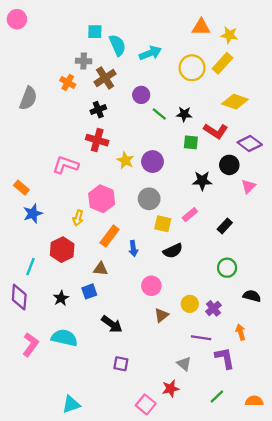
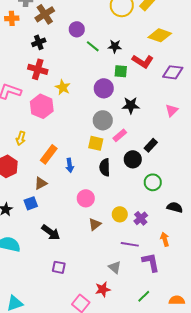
orange cross: (68, 82) -> (12, 18), turned -32
purple diamond: (250, 143) -> (173, 72), turned -30
purple circle: (152, 162) -> (104, 88), moved
black circle: (229, 165) -> (133, 159), moved
pink hexagon: (102, 199) -> (42, 106), moved
gray circle: (149, 199) -> (103, 120), moved
black semicircle: (173, 251) -> (105, 167), turned 114
brown triangle: (101, 269) -> (41, 183), turned -32

